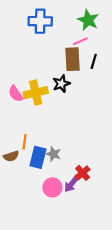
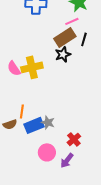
brown rectangle: (73, 59) -> (65, 37), turned 60
black star: (61, 84) -> (63, 54), moved
blue rectangle: (38, 157) -> (34, 125), turned 54
purple arrow: (71, 184) -> (67, 160), moved

